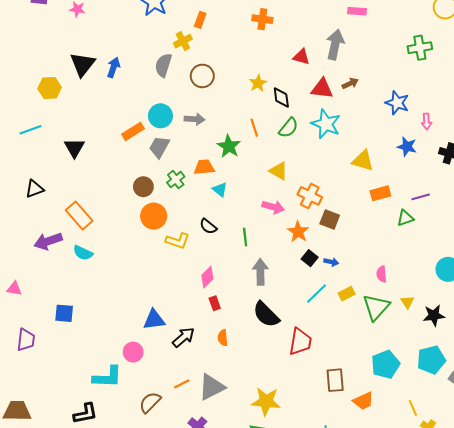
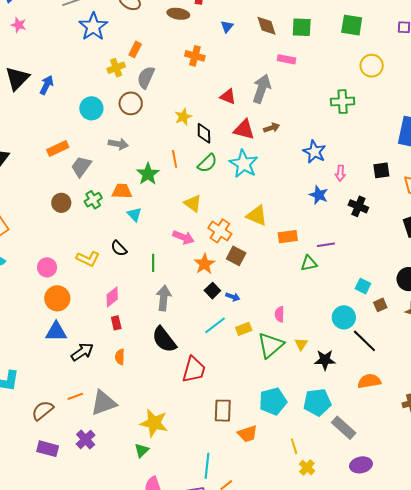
gray semicircle: (163, 65) -> (146, 77), moved
cyan circle: (160, 116) -> (91, 108), moved
yellow triangle: (363, 161) -> (257, 216), moved
orange circle: (154, 216) -> (57, 298), moved
pink circle: (133, 352) -> (47, 267), moved

